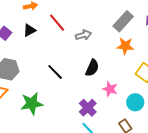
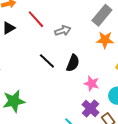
black line: (55, 72) -> (47, 61), moved
purple cross: (88, 108) -> (90, 109), moved

